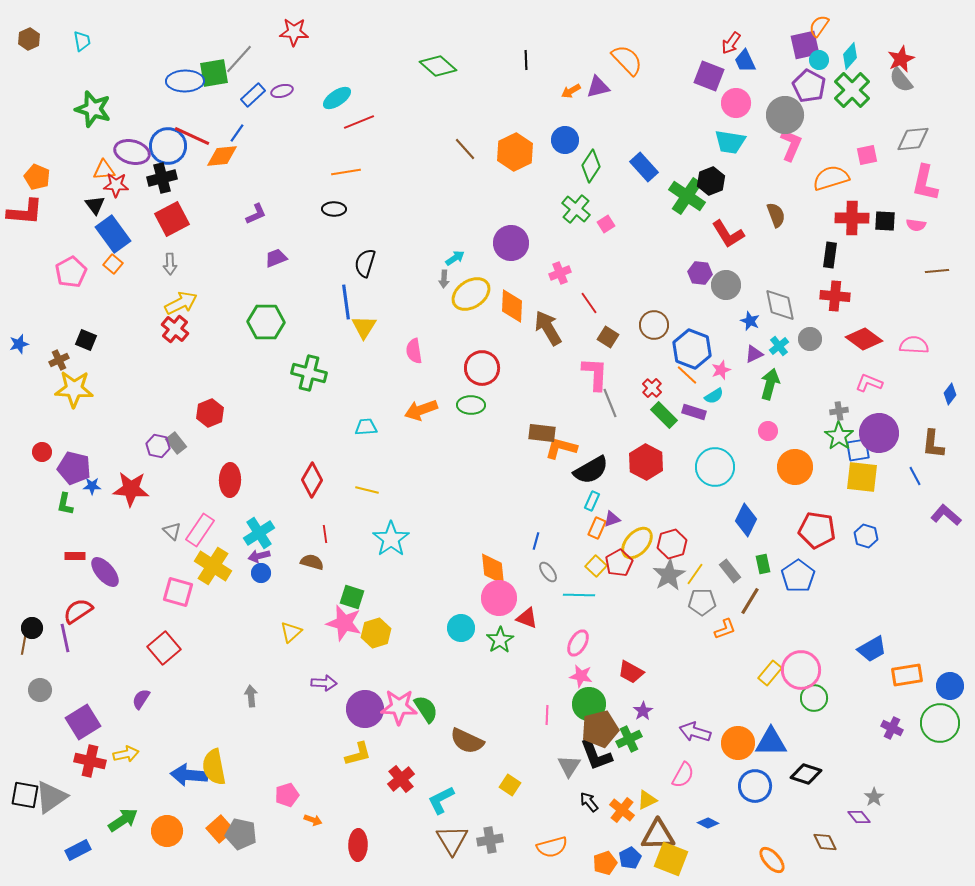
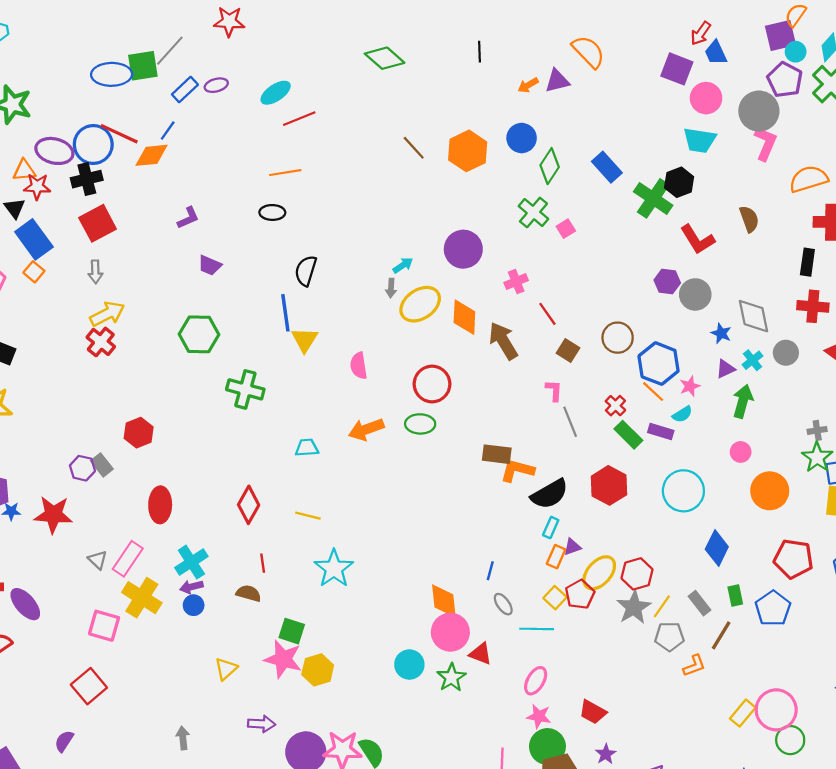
purple trapezoid: (276, 258) -> (210, 265), turned -135
pink L-shape: (595, 374) -> (554, 390), size x0.6

